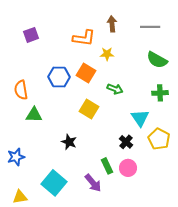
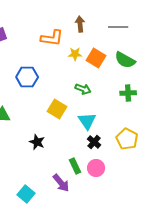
orange square: (86, 73) -> (96, 58), moved
cyan triangle: (140, 118) -> (87, 121), moved
cyan square: (54, 183) -> (26, 194), moved, size x0.7

